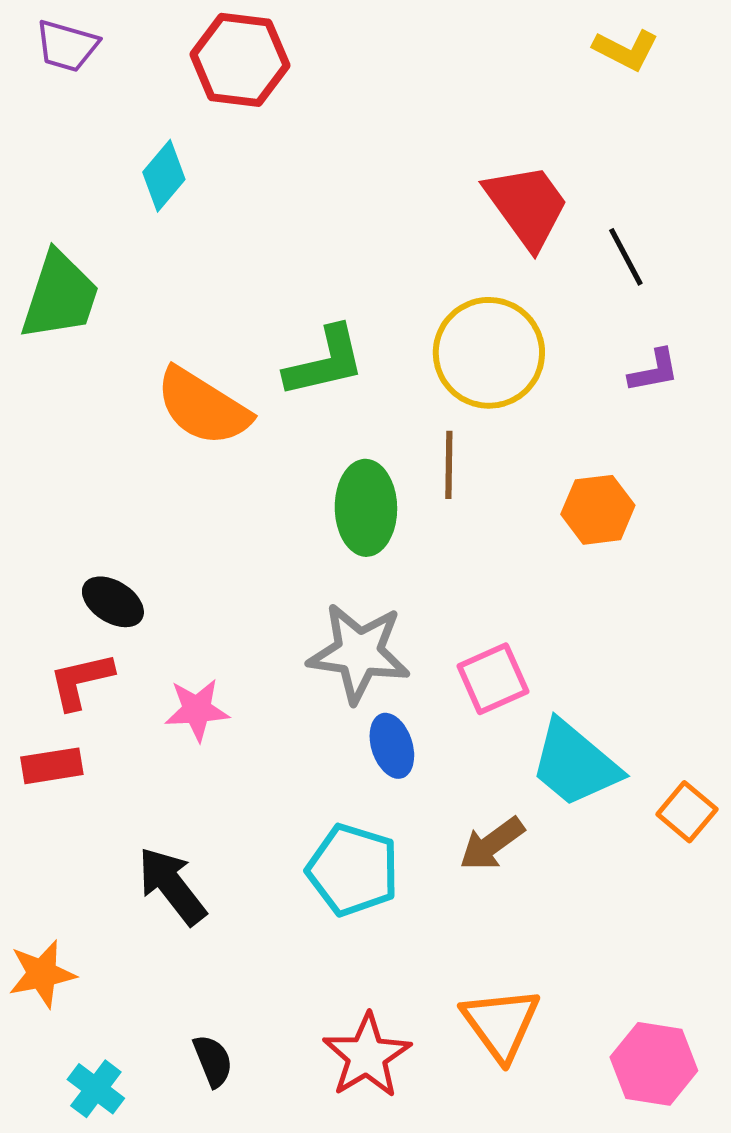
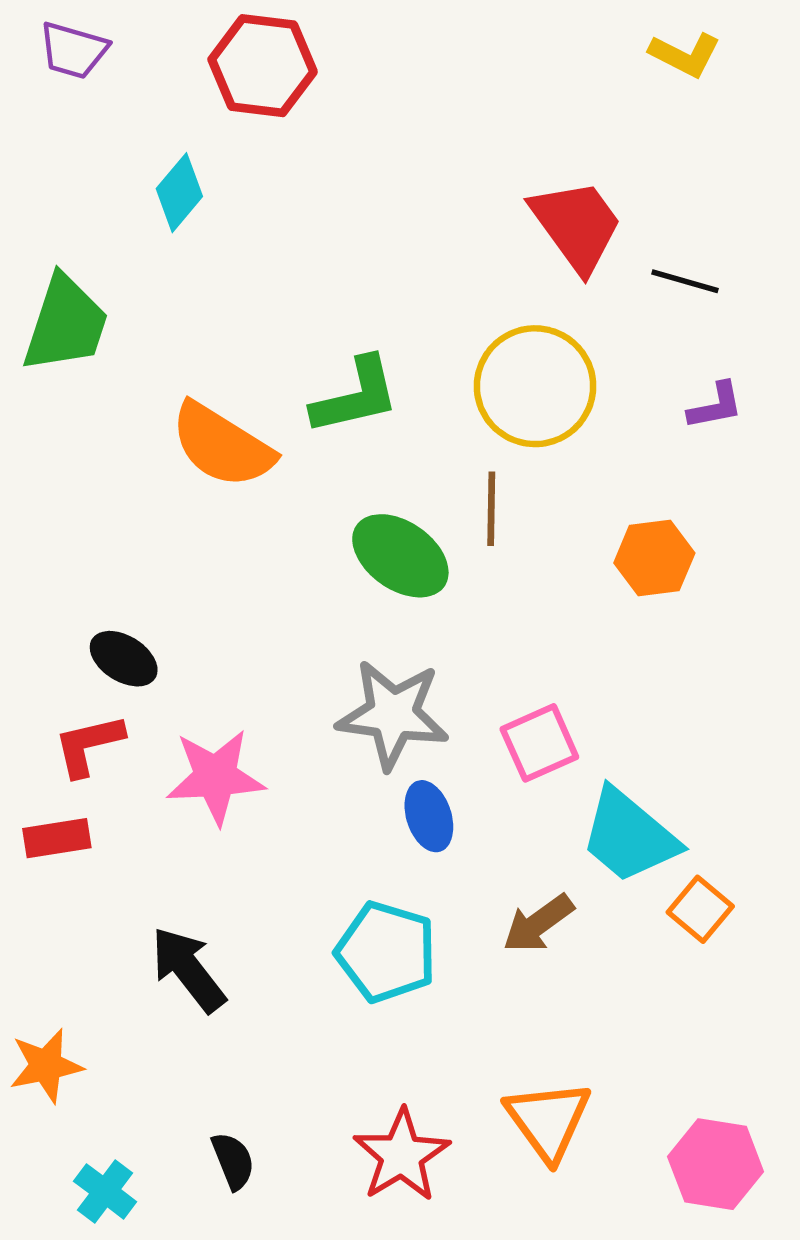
black line: (626, 257) -> (685, 281), turned -46
green ellipse: (366, 508) -> (400, 556), turned -54
pink star: (197, 710) -> (216, 777), size x1.4
orange square: (687, 812) -> (700, 909), moved

